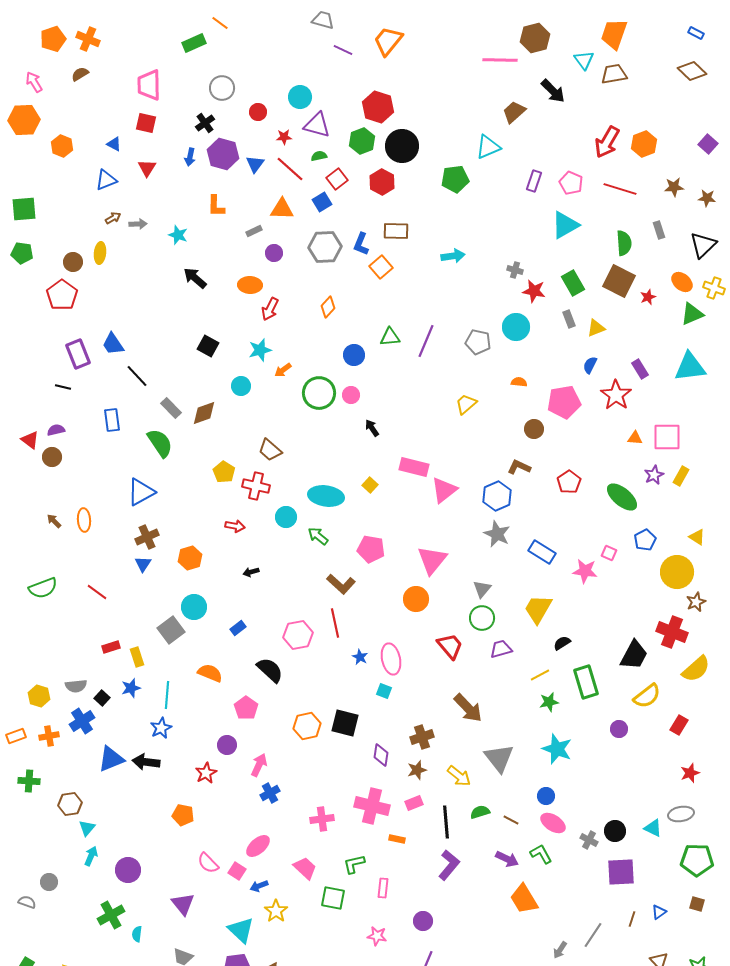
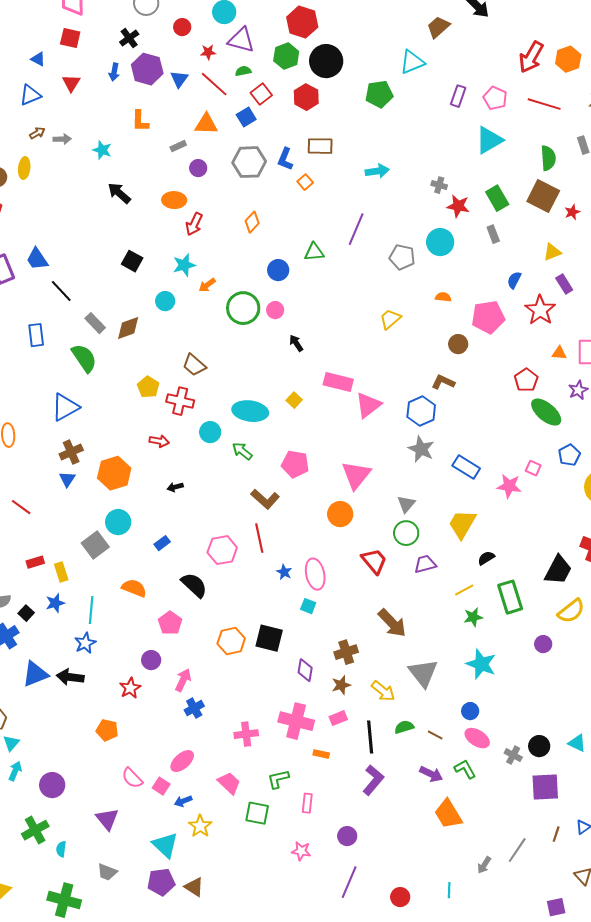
orange square: (381, 267) -> (305, 182), size x0.7
yellow triangle: (596, 328) -> (552, 252), moved
purple line: (426, 341) -> (356, 229), moved
red pentagon: (569, 482) -> (526, 380), moved
orange hexagon: (190, 558) -> (114, 473), size x1.4

